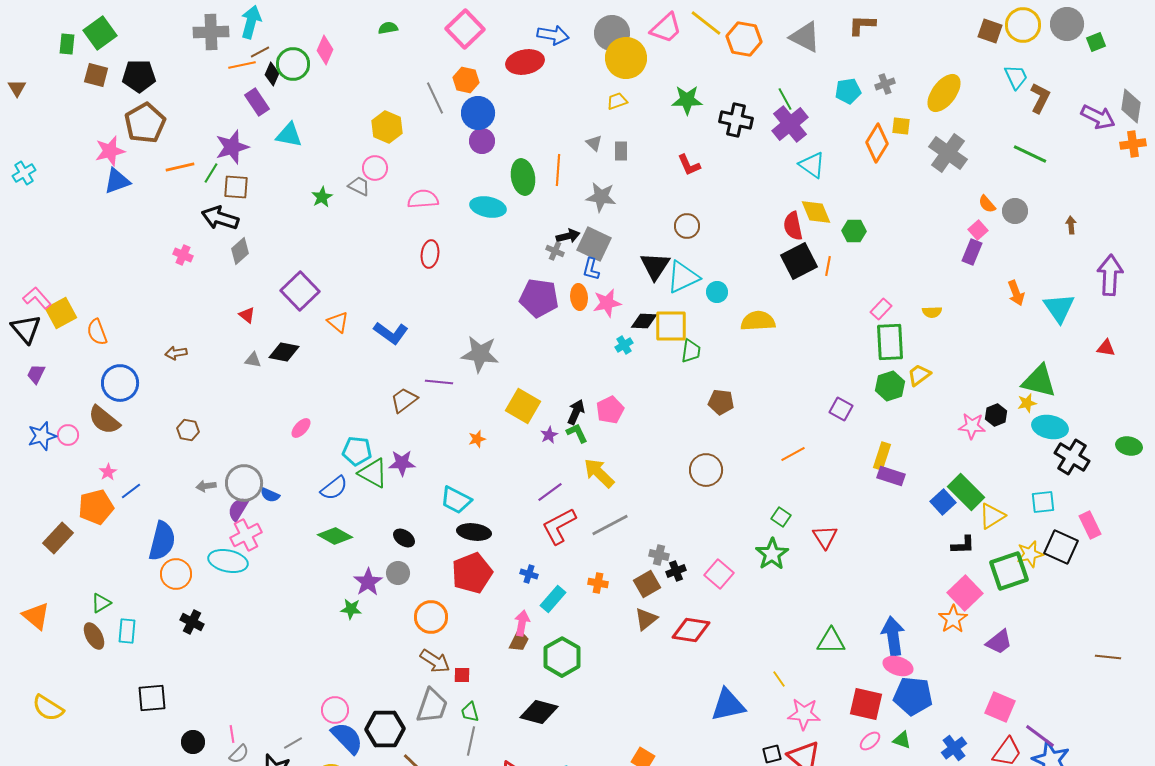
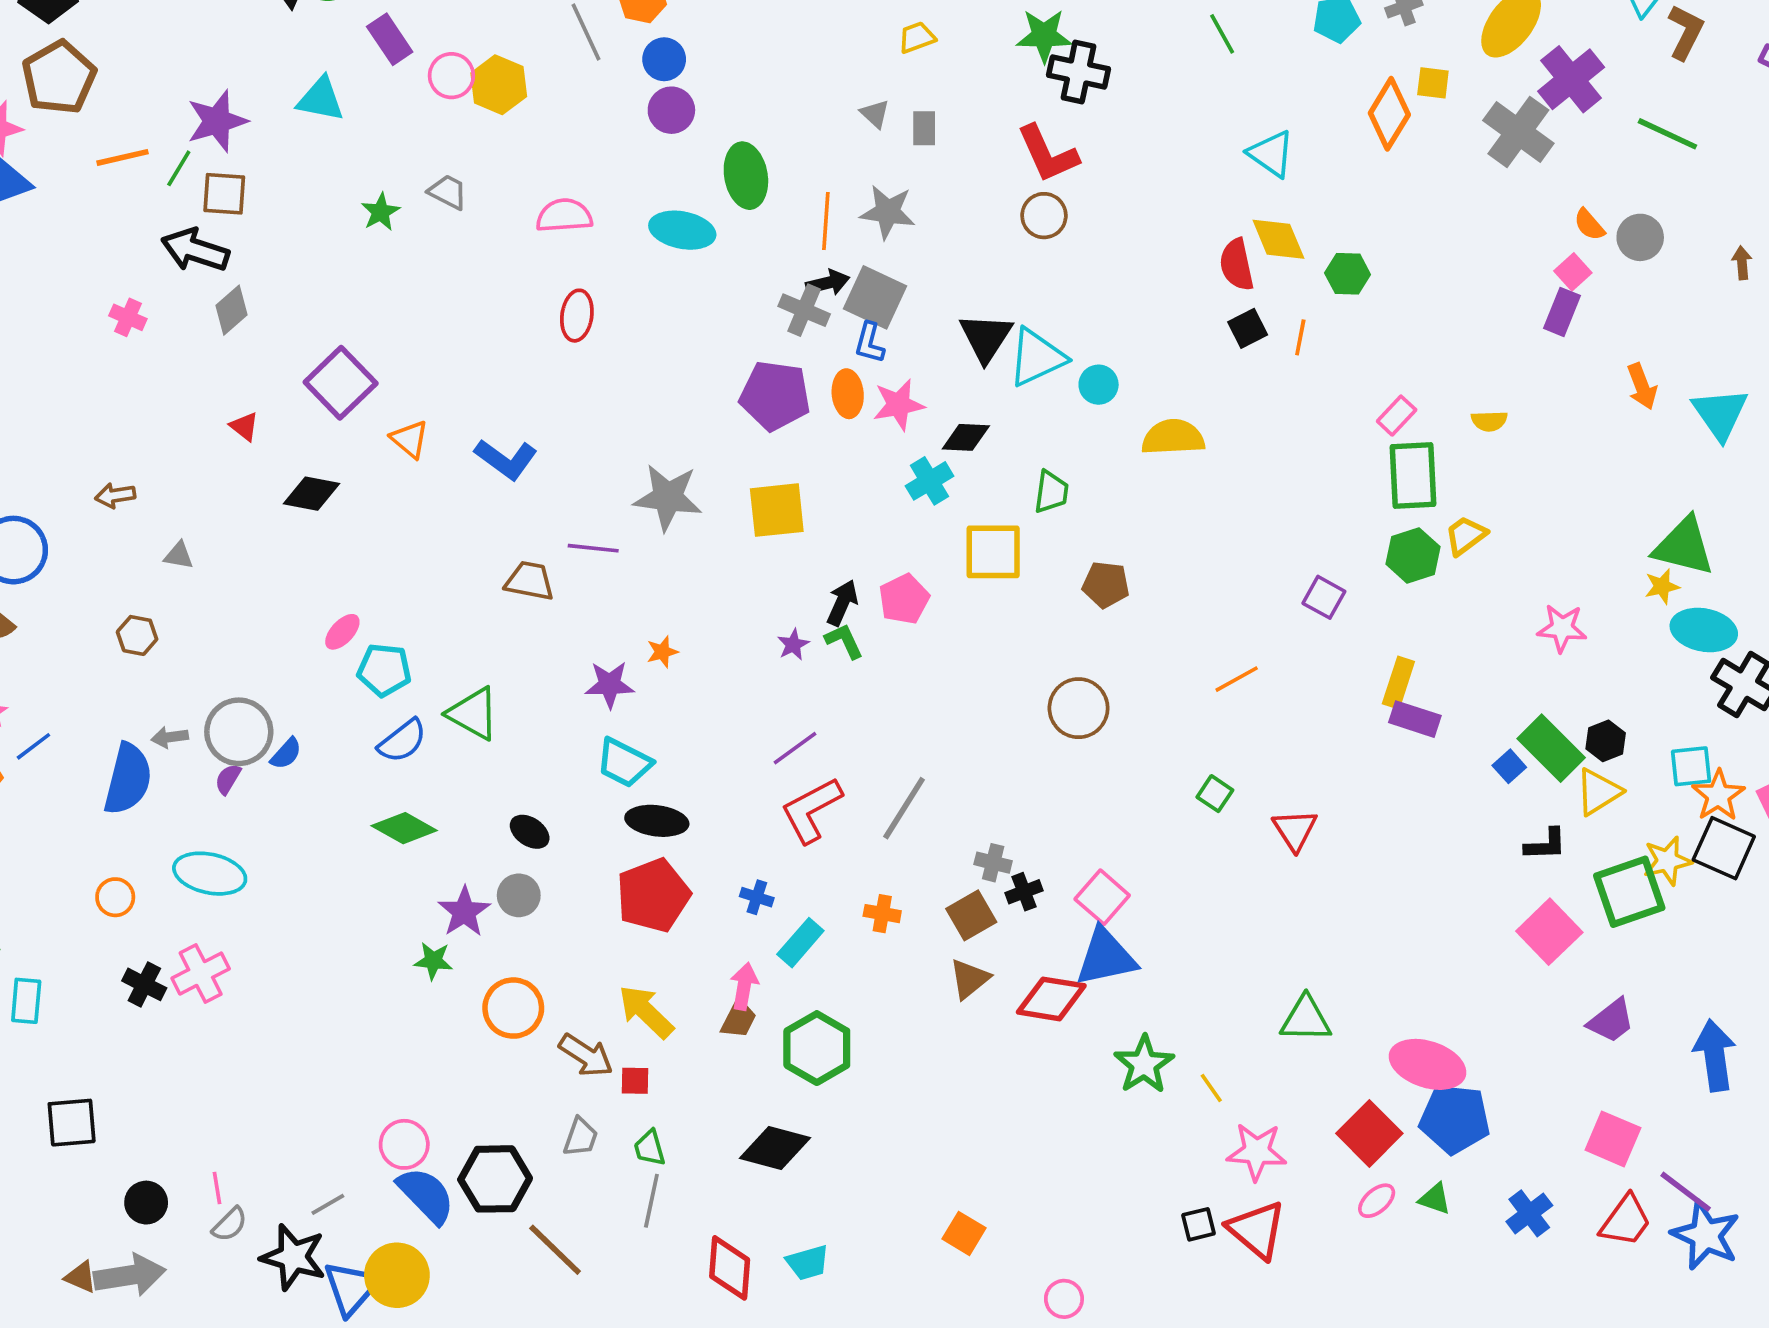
purple rectangle: (257, 102) -> (390, 39), moved
blue circle: (478, 113) -> (664, 59), size x0.7
black cross: (736, 120) -> (1079, 72), moved
purple cross: (790, 124) -> (1571, 79), moved
red L-shape: (689, 165) -> (1048, 154), size x1.5
pink circle: (375, 168) -> (451, 76), moved
orange line: (558, 170) -> (826, 221), moved
brown circle: (687, 226) -> (1044, 216), moved
gray cross: (555, 251) -> (804, 310), size x1.5
black square: (799, 261) -> (1248, 328), size x0.6
yellow square: (671, 326) -> (993, 552), moved
cyan cross: (624, 345) -> (929, 481), size x1.4
gray triangle: (253, 360) -> (179, 555), moved
brown trapezoid: (404, 400) -> (530, 581), turned 48
yellow square: (523, 406) -> (777, 510), moved, turned -36
black hexagon: (996, 415) -> (1606, 741), moved
cyan pentagon: (357, 451) -> (384, 670), moved
purple star: (402, 463) -> (610, 685), moved
yellow arrow: (599, 473) -> (646, 1012), moved
blue semicircle: (270, 495) -> (286, 754), turned -72
blue square: (943, 502) -> (1509, 766), size x0.7
purple semicircle: (238, 509) -> (228, 779), size x0.7
gray line: (610, 525) -> (904, 808), turned -30
pink cross: (246, 535) -> (201, 974), moved
blue semicircle: (162, 541) -> (128, 779), moved
green star: (772, 554) -> (1144, 1064), moved
orange circle: (176, 574) -> (115, 897), size x0.7
orange circle: (431, 617) -> (513, 1008), moved
orange star: (953, 619) -> (1718, 795), moved
blue arrow: (893, 636) -> (1715, 1055), moved
pink ellipse: (898, 666) -> (1428, 1064), size x1.4
red square: (866, 704) -> (1369, 1133), turned 32
blue triangle: (728, 705) -> (1106, 957), moved
gray trapezoid: (432, 706) -> (581, 1137), size x0.6

